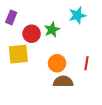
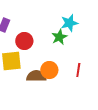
green star: (52, 30) -> (59, 37), moved
brown semicircle: (63, 82) -> (36, 76), moved

